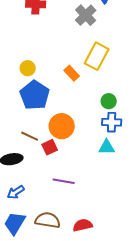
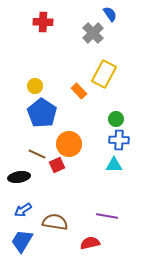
purple line: (64, 181) -> (107, 216), moved
brown semicircle: (48, 220) -> (55, 222), moved

